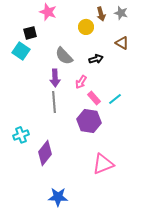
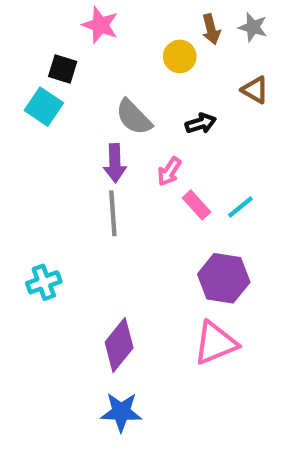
black square: (30, 33) -> (63, 69), turned 32
purple hexagon: (89, 121) -> (224, 278), moved
purple diamond: (45, 153) -> (119, 345), moved

